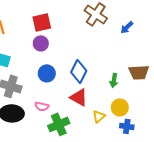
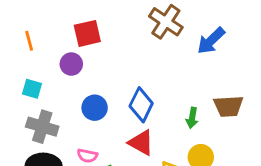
blue arrow: (127, 27) -> (211, 41), size x1.5
purple circle: (41, 43) -> (71, 64), moved

